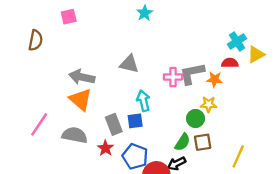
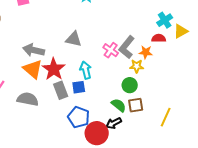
gray L-shape: (192, 73) -> (127, 47), turned -40
pink cross: (173, 77) -> (111, 50), turned 35
yellow star: (209, 104) -> (137, 66), moved
green semicircle: (182, 142) -> (119, 105), turned -84
red star: (105, 148) -> (54, 69), moved, size x1.6

